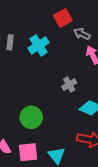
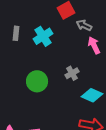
green circle: (31, 117) -> (37, 81), moved

